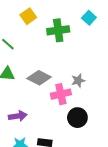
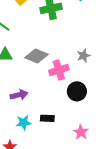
gray star: (78, 81) -> (84, 56), moved

